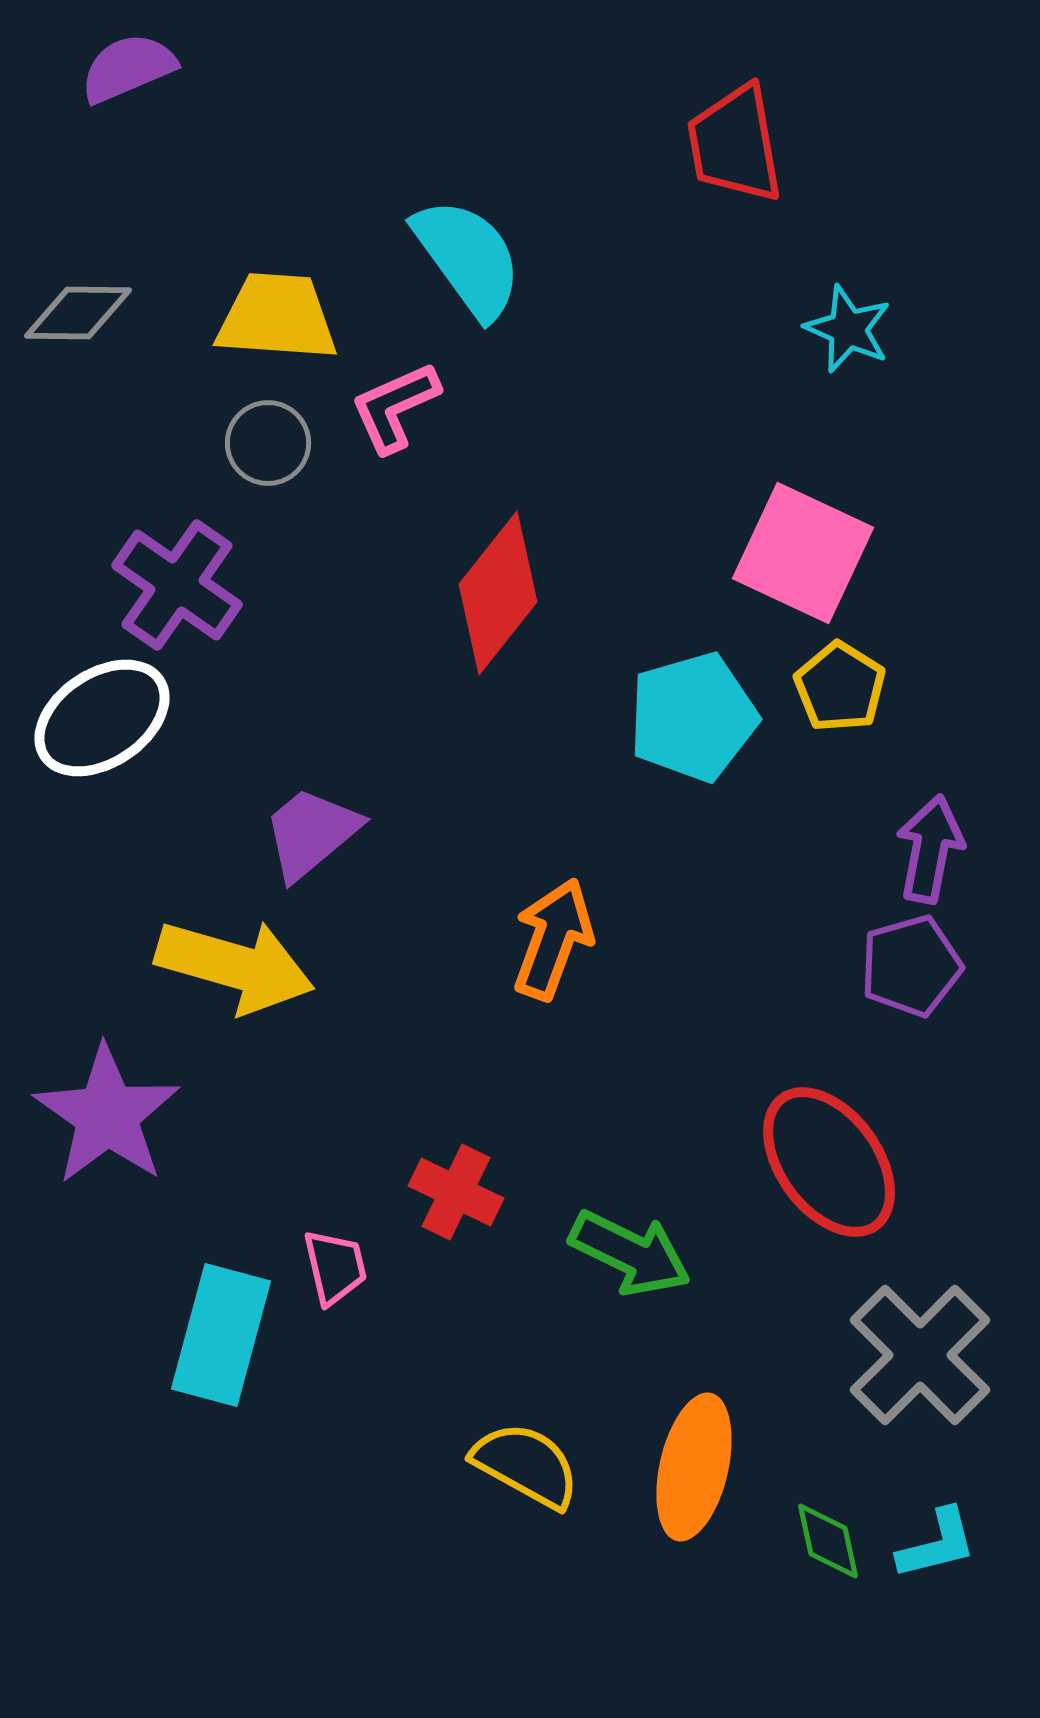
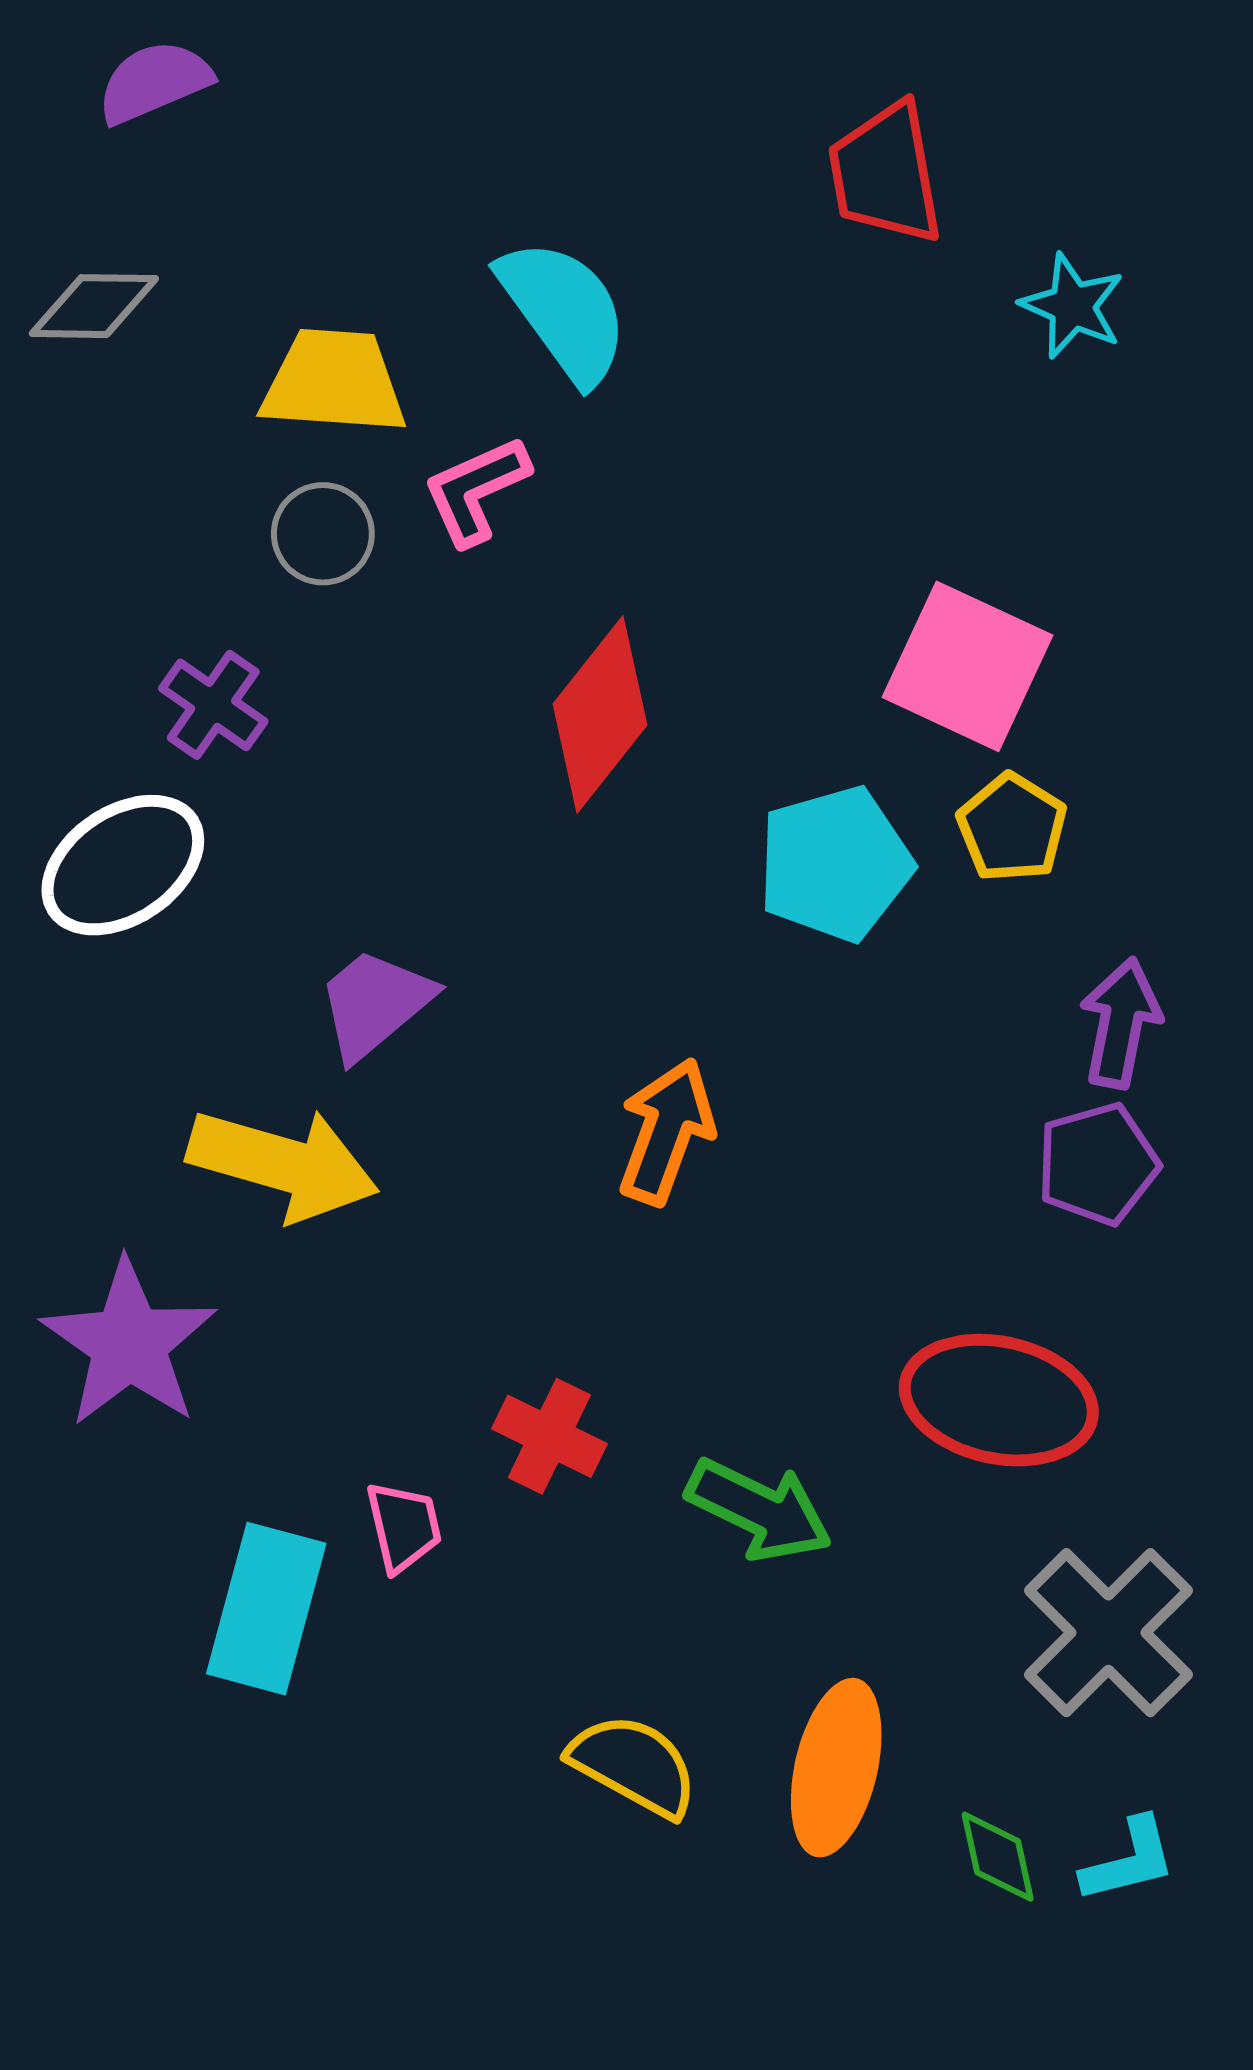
gray diamond: (78, 313) -> (94, 306), moved
cyan star: (848, 329) -> (1072, 306), moved
purple cross: (177, 585) -> (213, 705), size x0.7
red ellipse: (829, 1162) -> (999, 1400), turned -42

